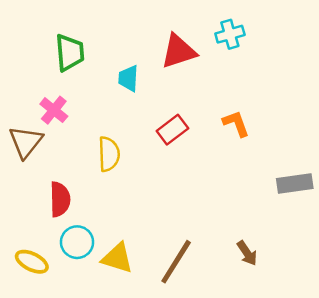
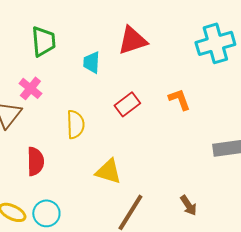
cyan cross: (230, 34) -> (215, 43), moved, size x1.6
cyan circle: (77, 242) -> (46, 213), moved
yellow triangle: (117, 258) -> (108, 171), moved

